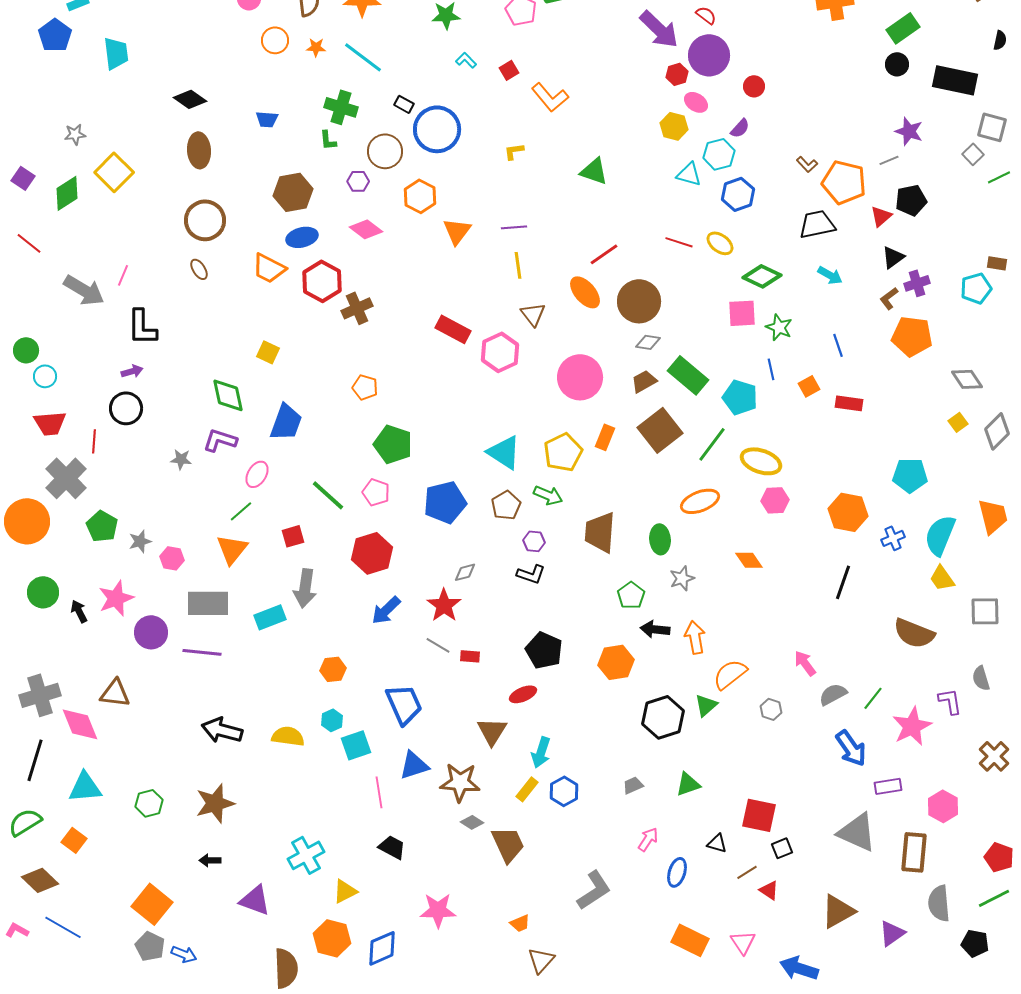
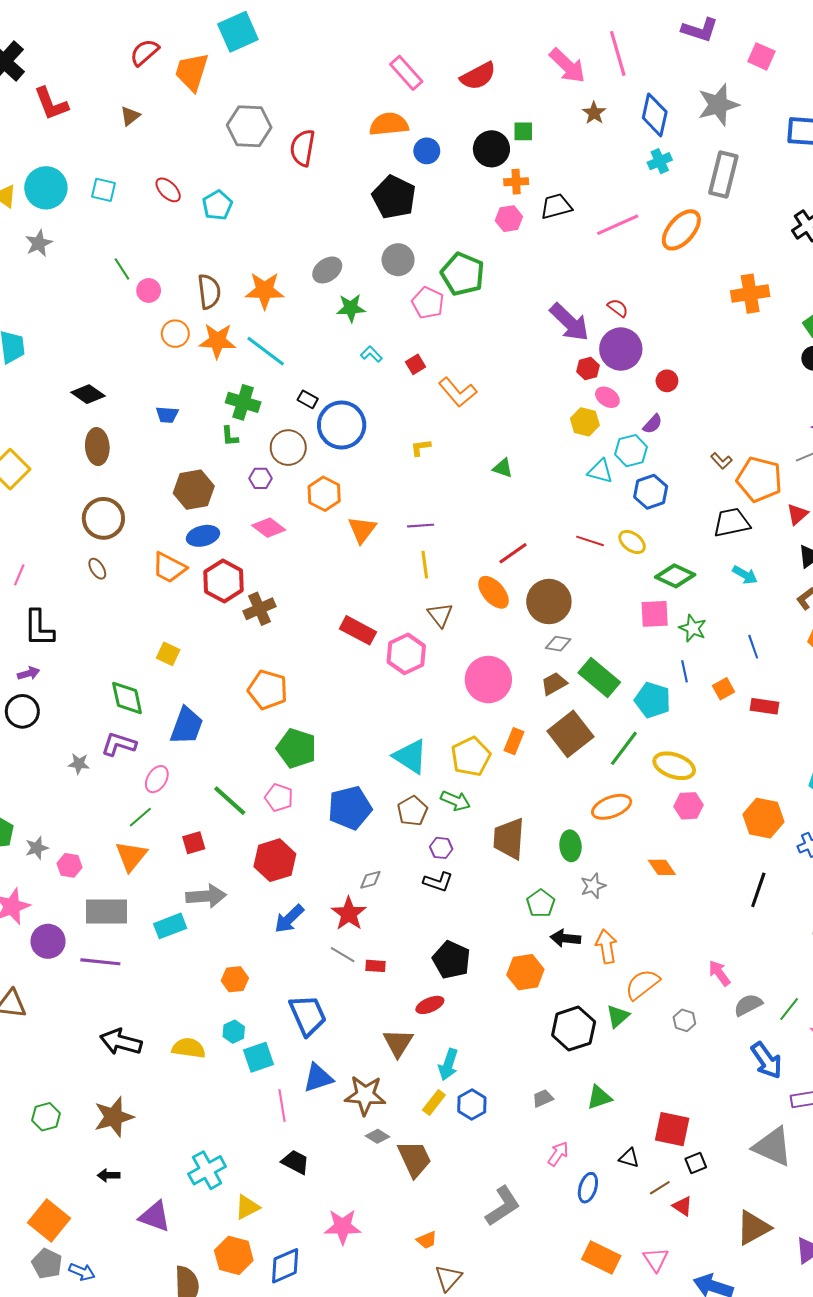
orange star: (316, 47) -> (217, 341), size x1.8
green triangle: (594, 171) -> (503, 468), size x0.7
orange pentagon: (365, 387) -> (268, 690), size x1.5
gray arrow: (305, 588) -> (206, 896), turned -102

